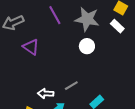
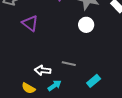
gray line: (71, 86) -> (69, 64), turned 40

